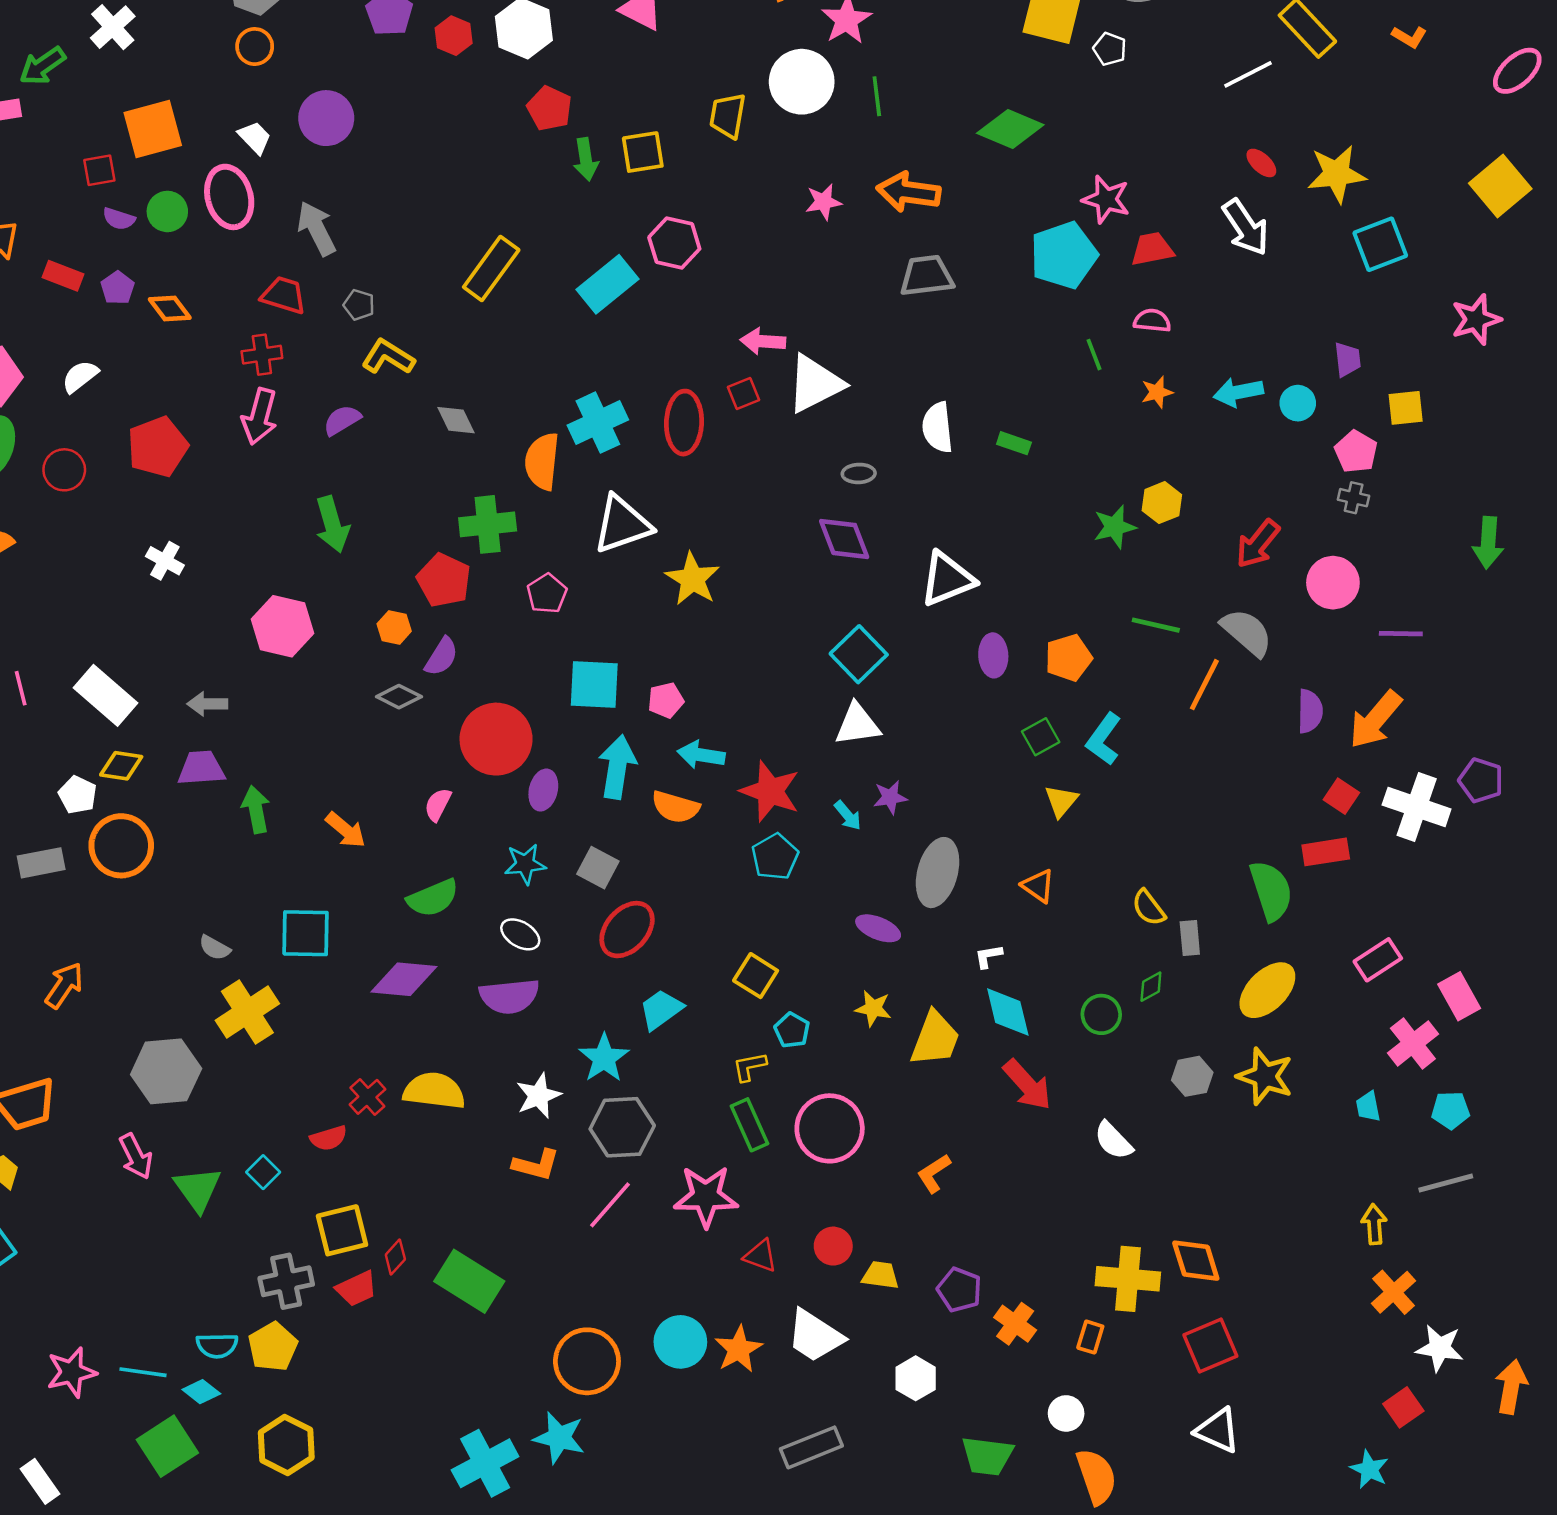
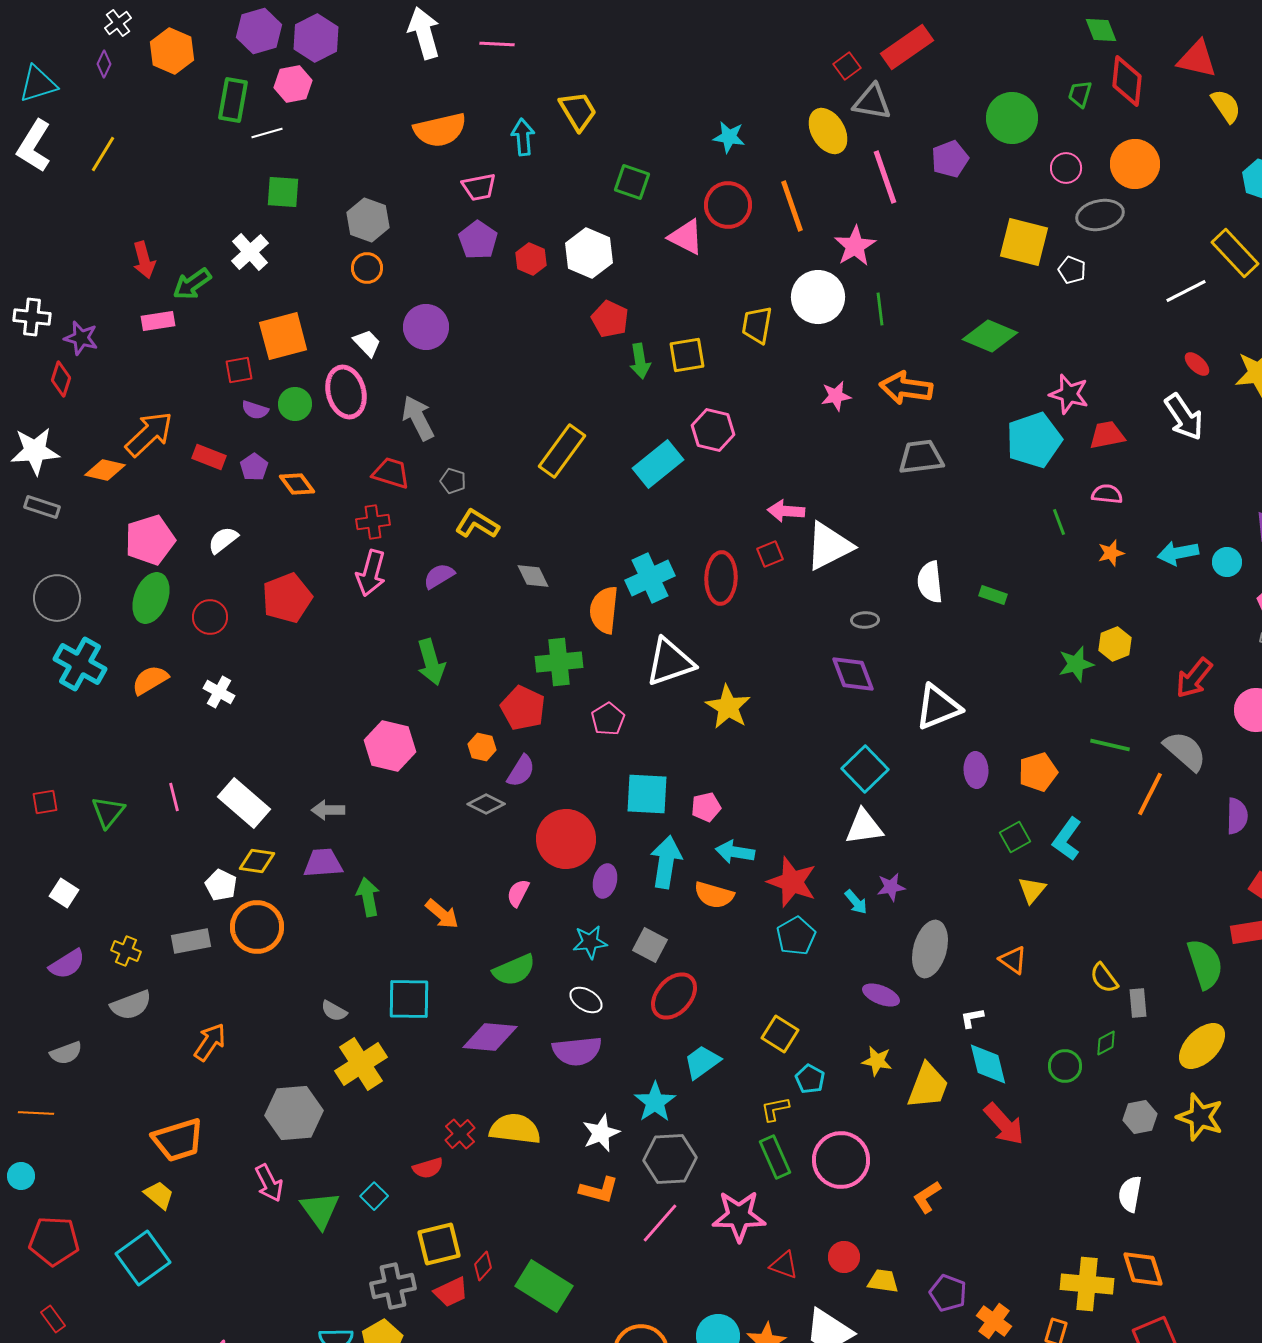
white cross: (165, 561) -> (219, 692), moved
white semicircle: (1113, 1141) -> (1130, 1194), moved, turned 54

